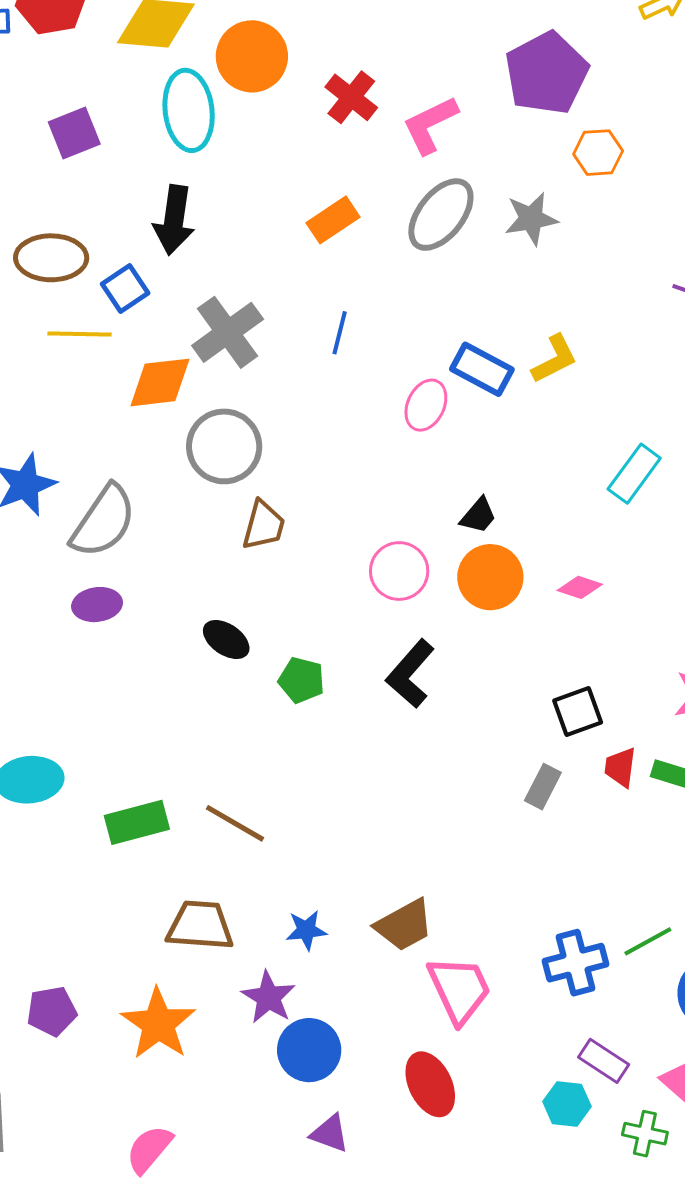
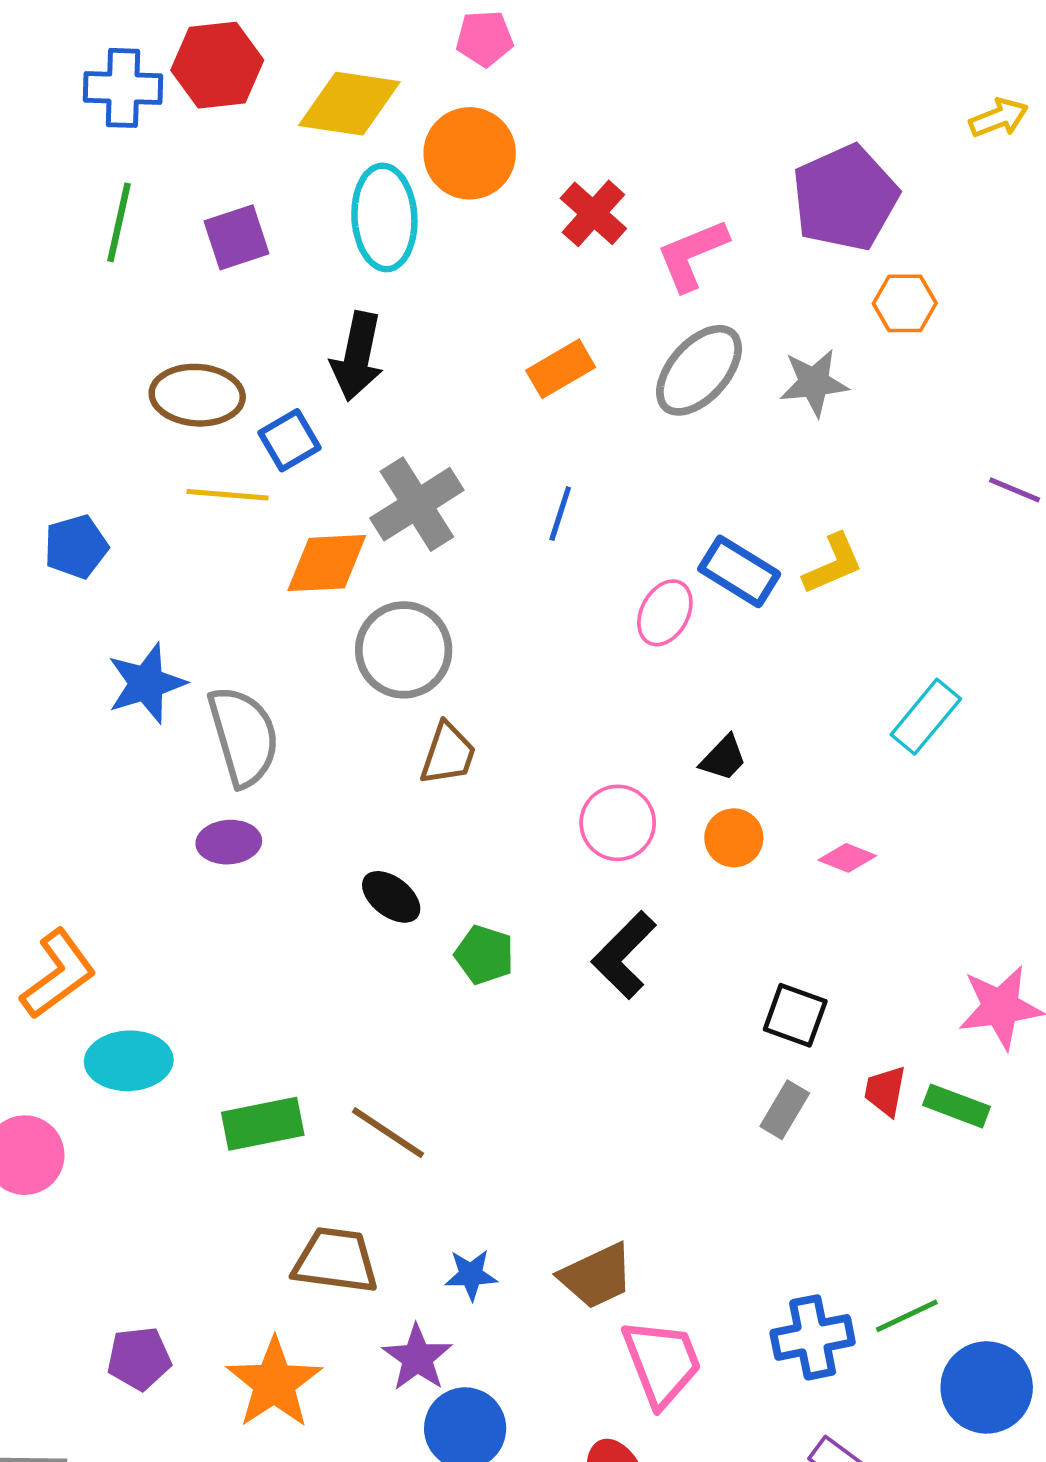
gray semicircle: (103, 521) -> (243, 736), turned -54
orange circle: (490, 577) -> (734, 838), size x0.7
black square: (578, 711) -> (795, 1015), moved, turned 36

